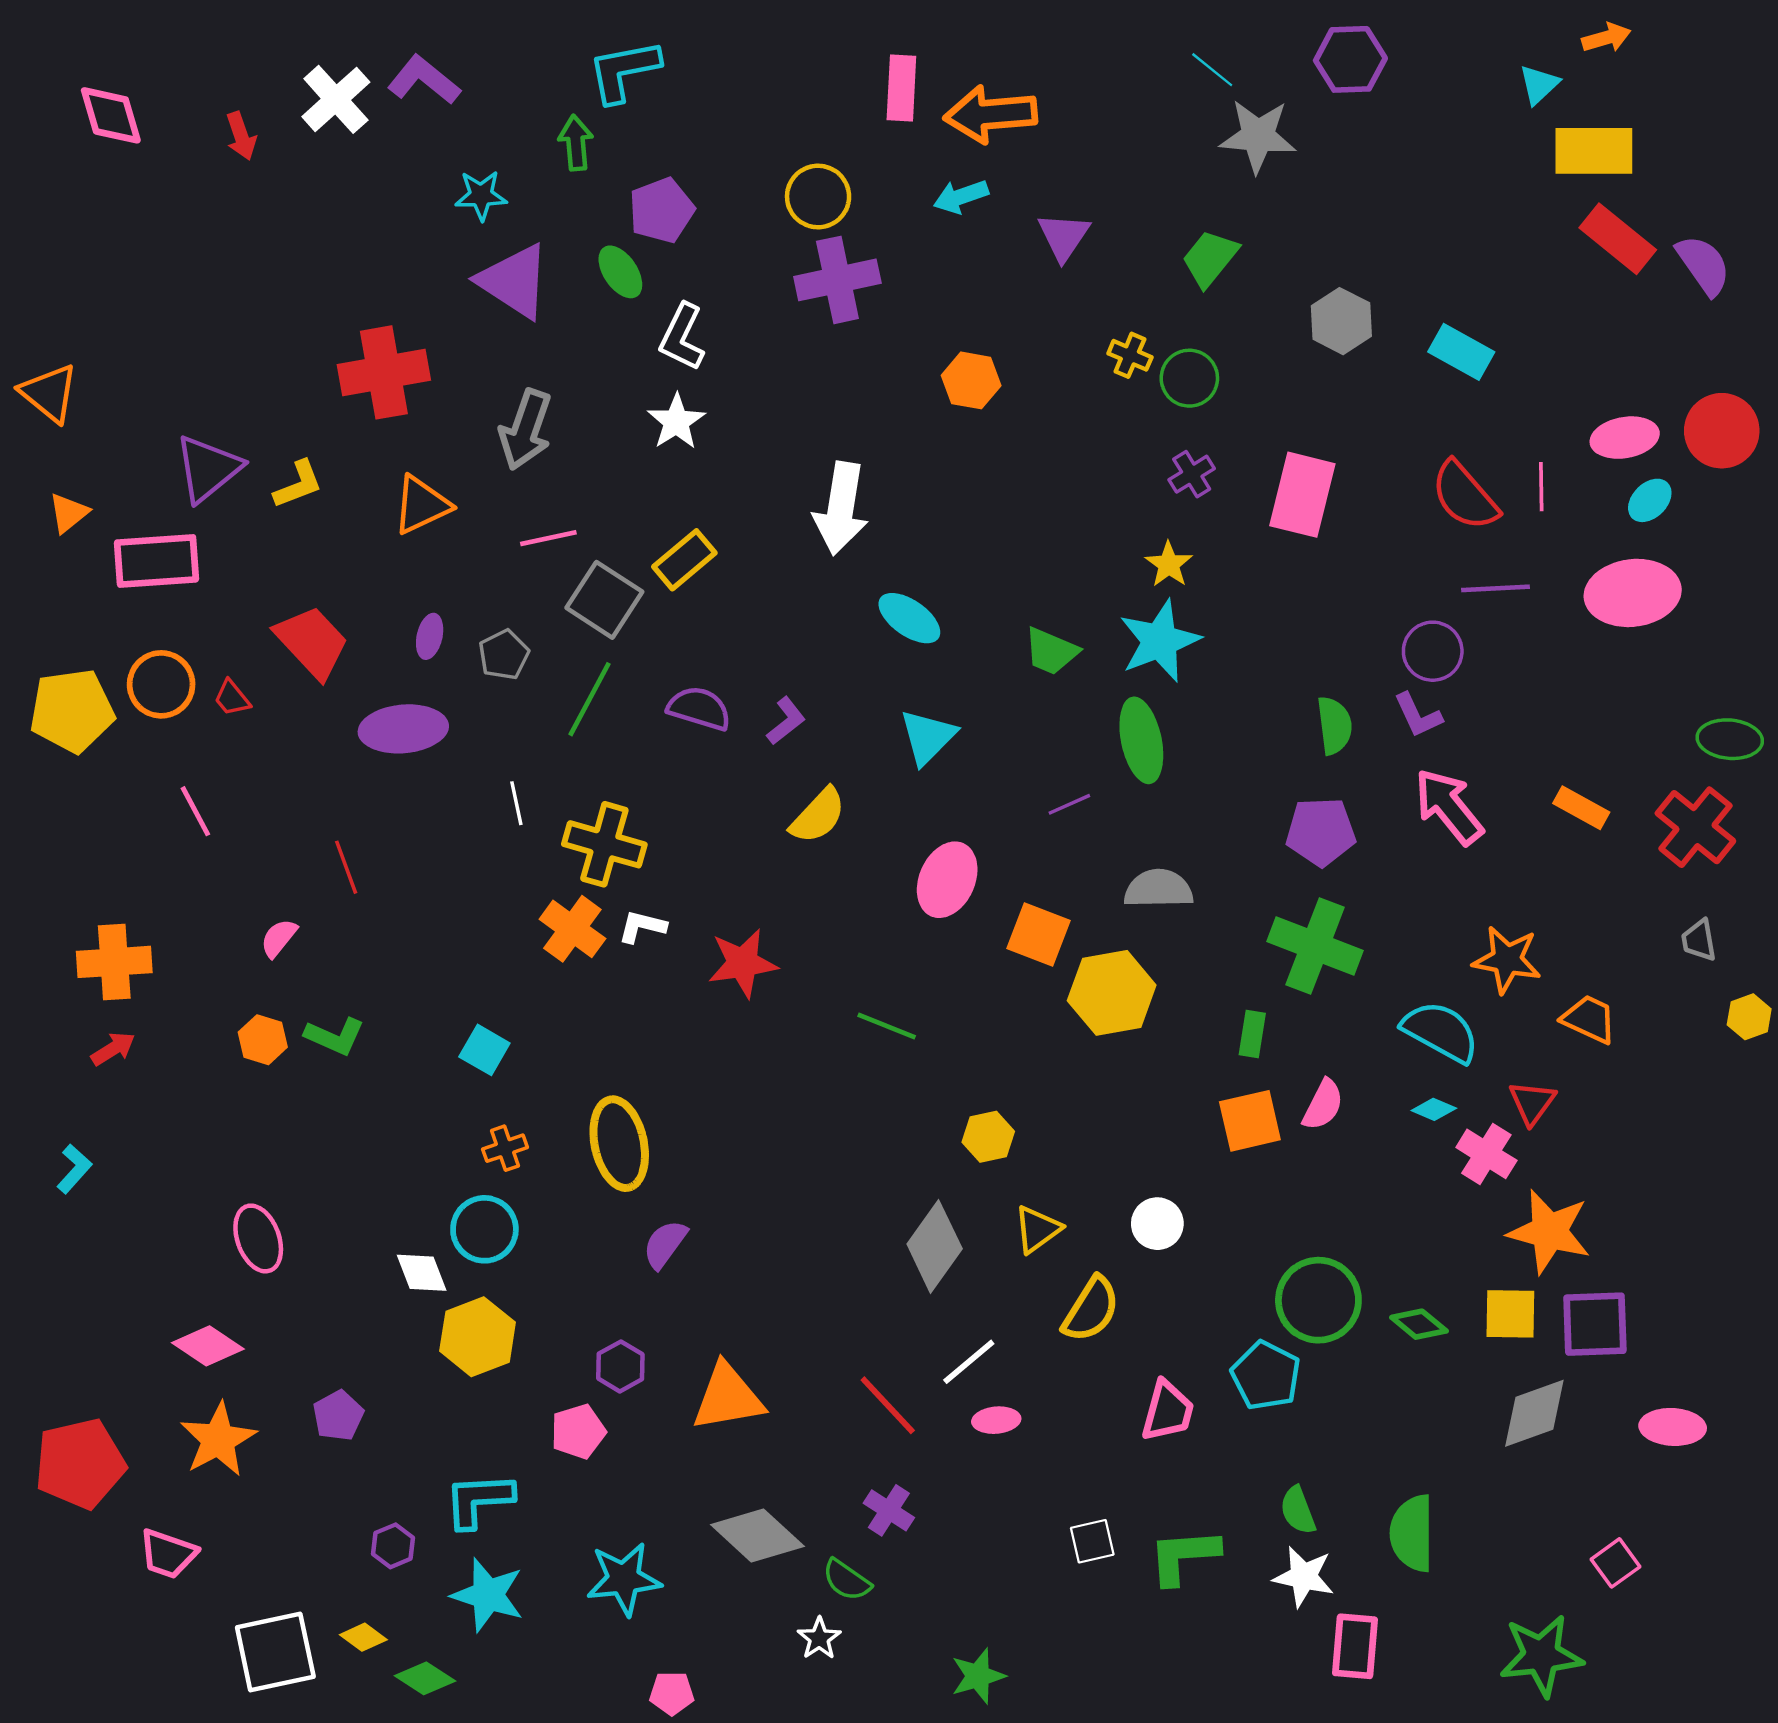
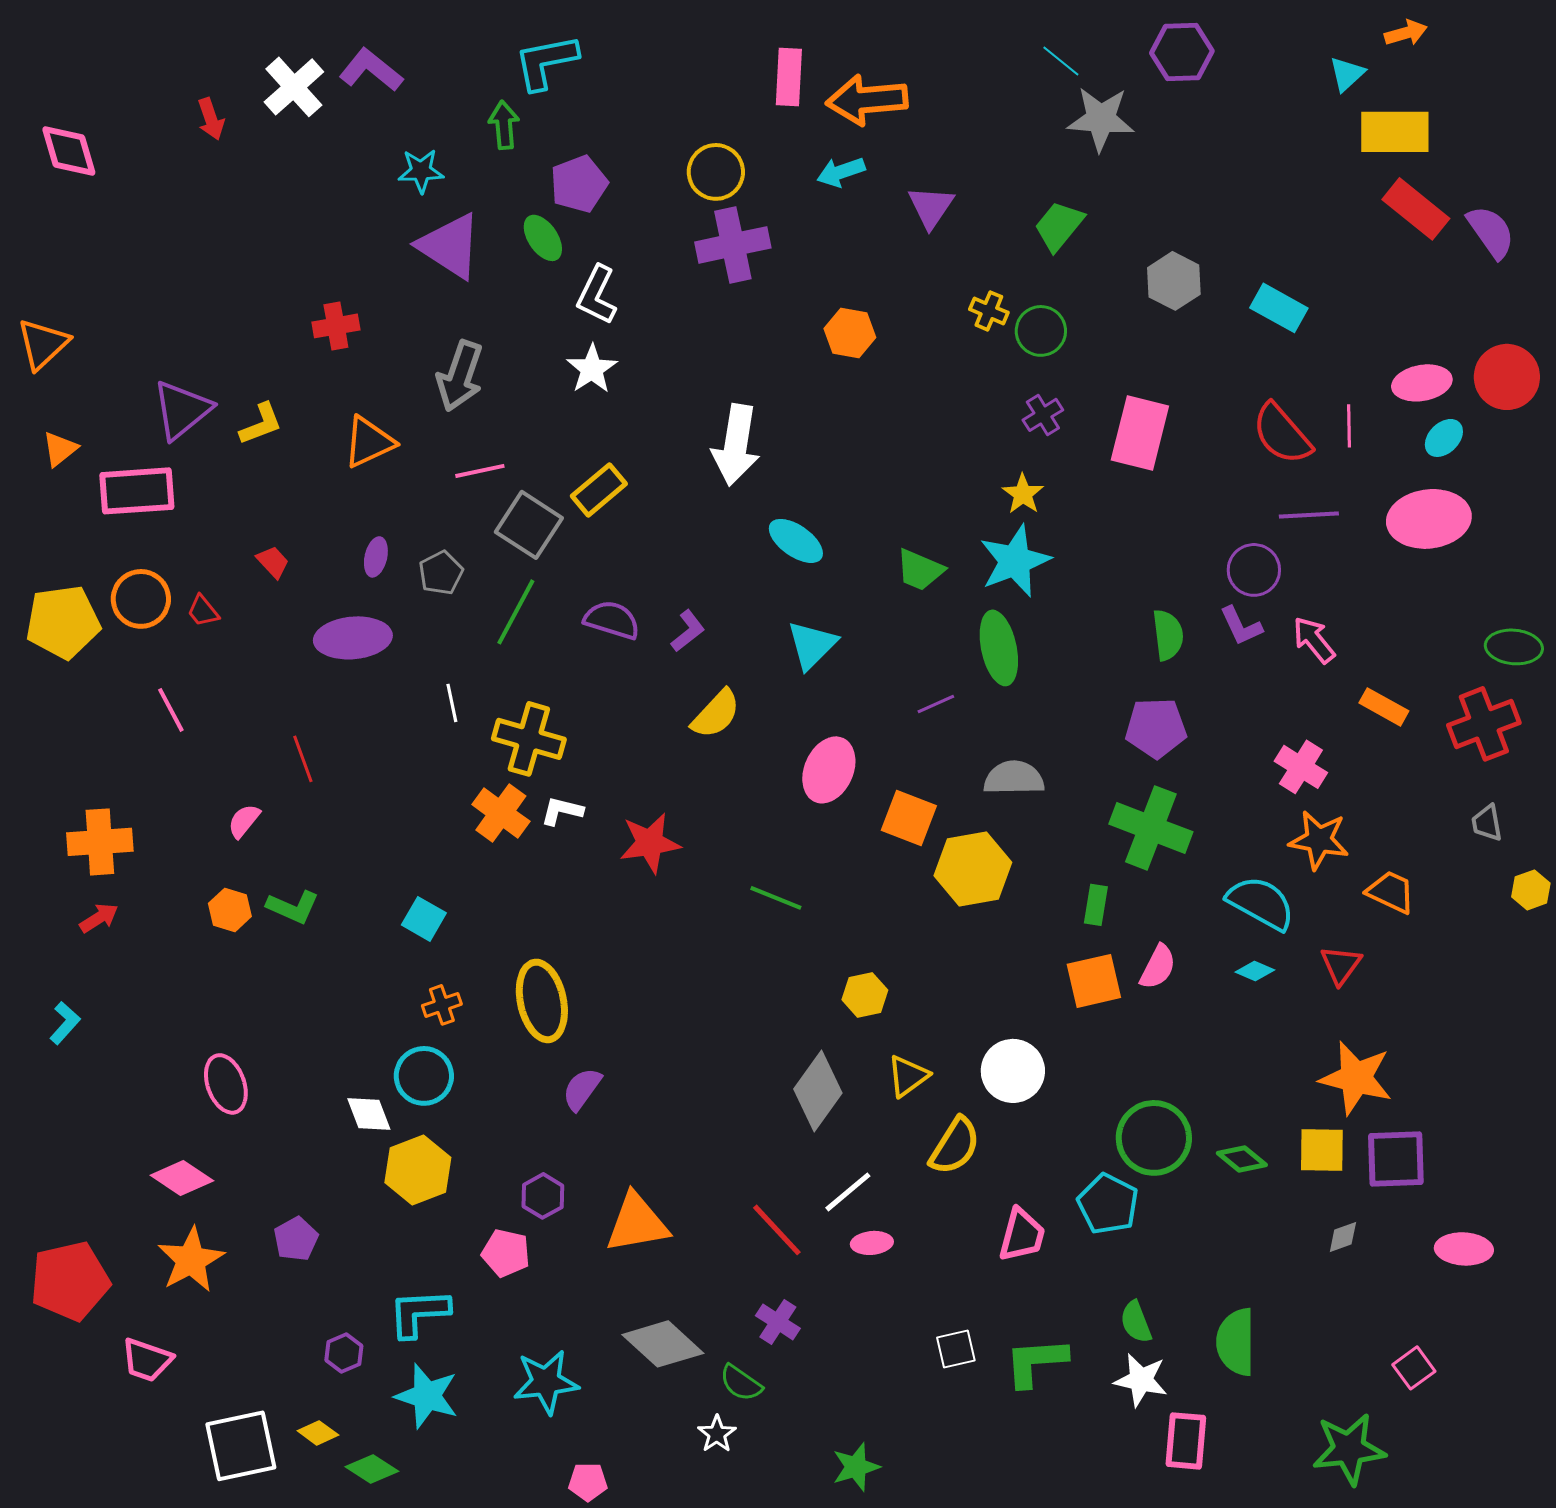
pink diamond: (111, 115) -> (69, 151), moved
red cross: (384, 372) -> (336, 326), size x0.6
orange triangle: (49, 393) -> (43, 344), turned 38
red trapezoid: (312, 642) -> (273, 562), size x0.5
pink arrow: (1449, 807) -> (1314, 640), moved, size x0.7
red cross: (1695, 827) -> (1484, 724), turned 30
pink cross: (1486, 1154) -> (1301, 767), moved
white circle: (1157, 1224) -> (1013, 1071), size x1.4
gray diamond: (1534, 1413) -> (1343, 1237), size x0.5
pink pentagon: (578, 1432) -> (506, 1253), turned 30

